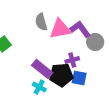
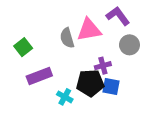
gray semicircle: (41, 22) -> (67, 38), moved
purple L-shape: (80, 29) -> (118, 16), moved
purple rectangle: (42, 69) -> (39, 76), moved, turned -60

